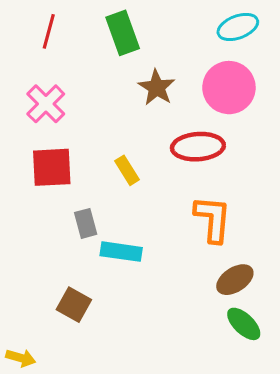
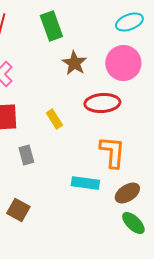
cyan rectangle: (121, 252) -> (85, 183), moved

